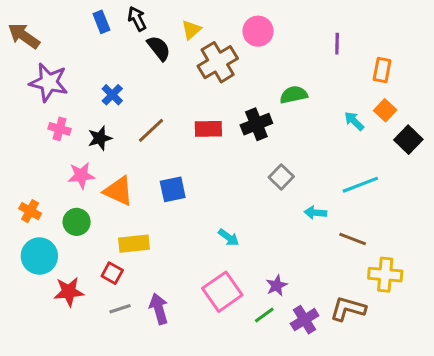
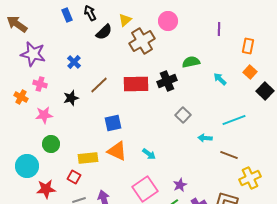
black semicircle: (159, 48) -> (104, 32), turned 84
cyan arrow: (354, 121) -> (220, 79), moved
red rectangle: (208, 129) -> (136, 84), size x1.4
black star: (100, 138) -> (71, 98), moved
pink star: (81, 175) -> (44, 115), moved
orange triangle: (118, 191) -> (117, 151), moved
orange cross: (30, 211) -> (21, 97), moved
yellow cross: (385, 275) -> (250, 178), turned -30

